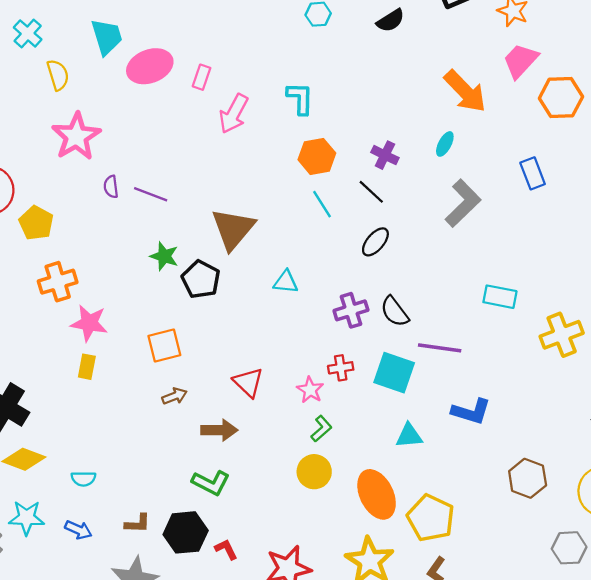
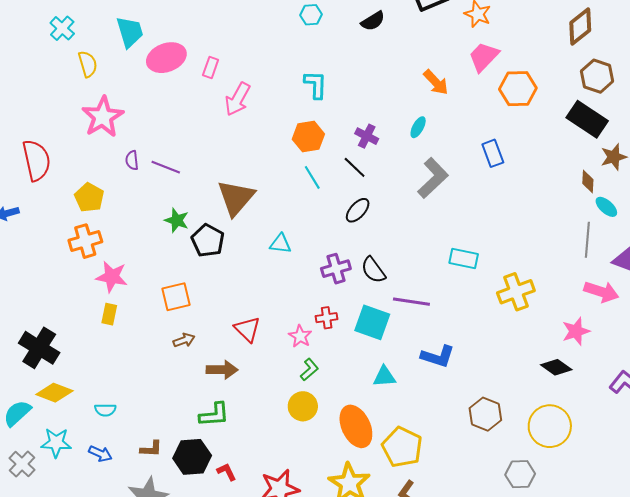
orange arrow: (465, 91) -> (436, 82), size x0.7
cyan L-shape: (300, 98) -> (316, 85), moved
yellow pentagon: (36, 223) -> (89, 197), moved
green L-shape: (211, 483) -> (214, 415), turned -32

